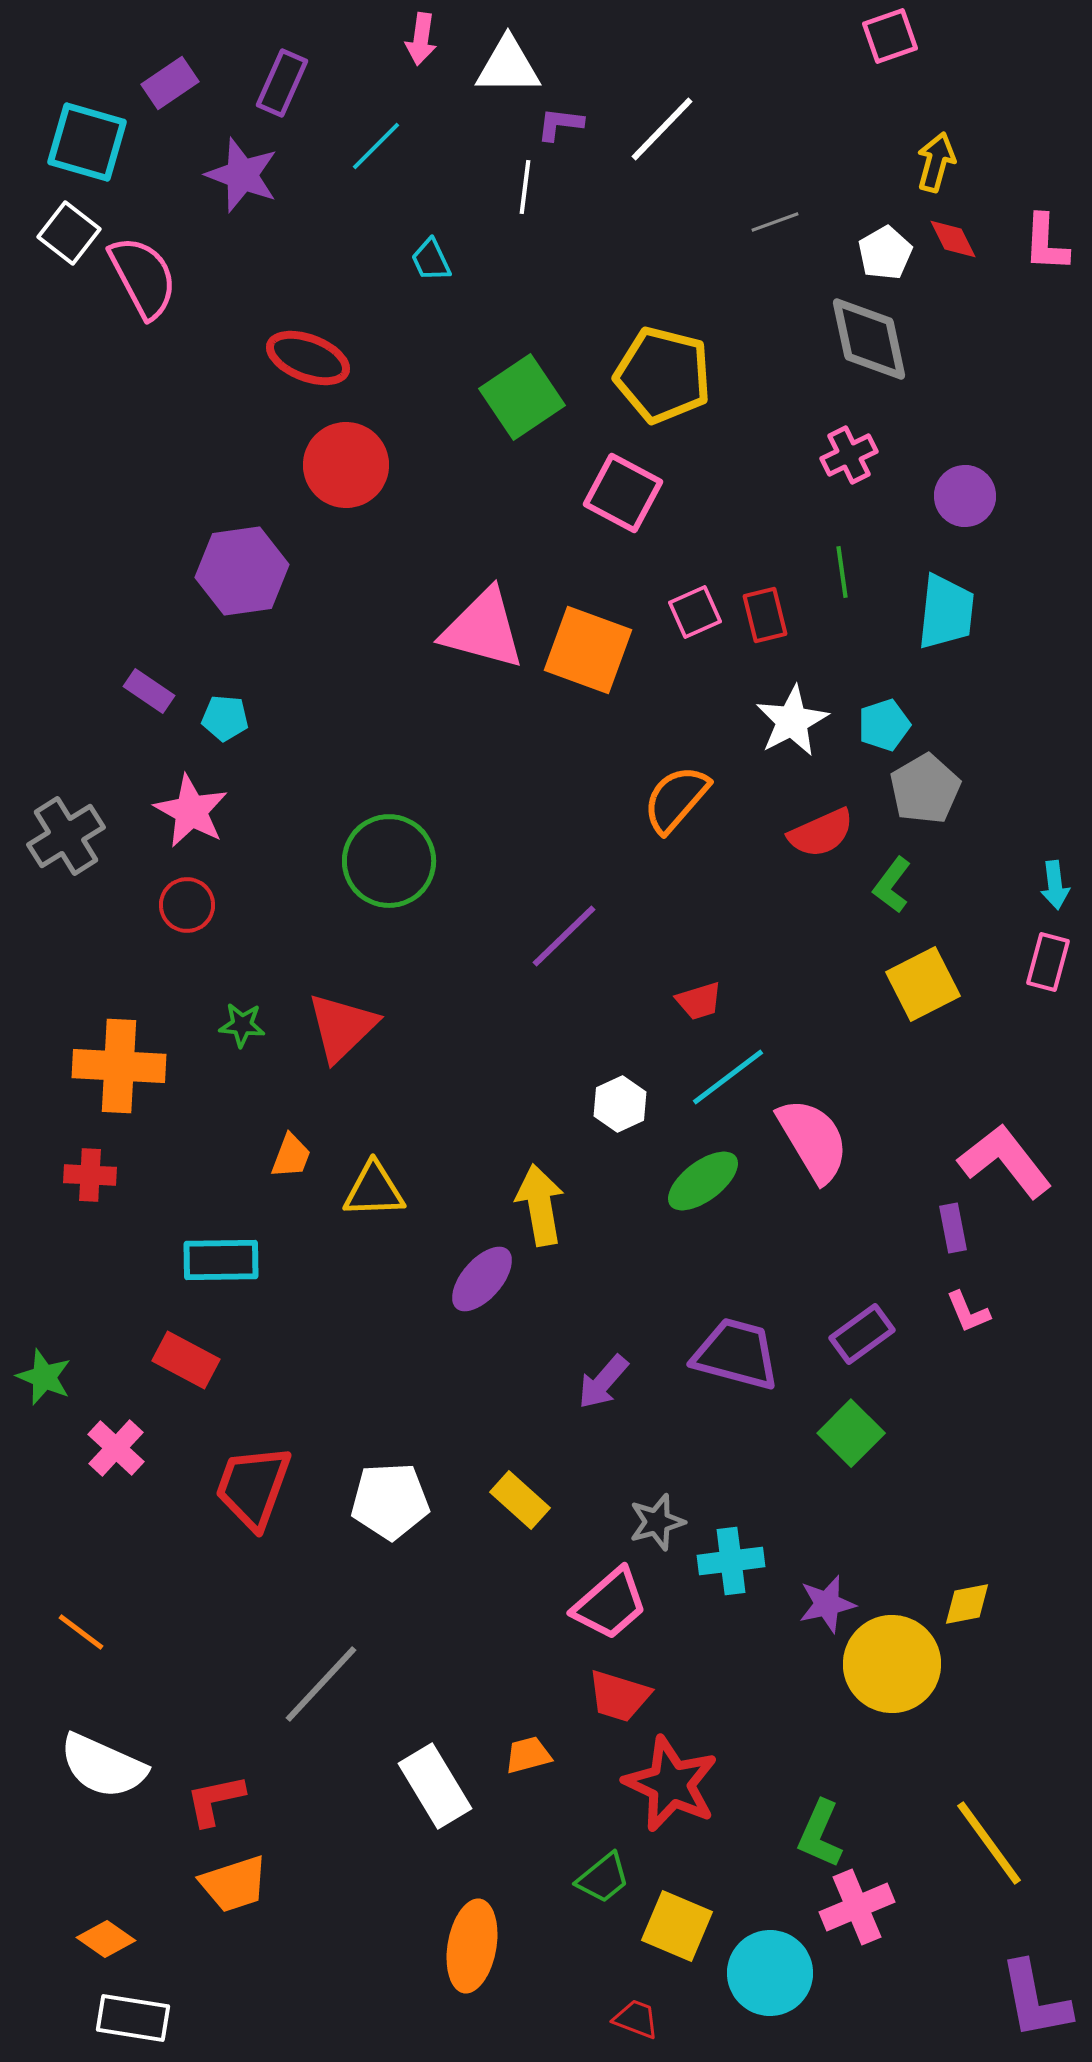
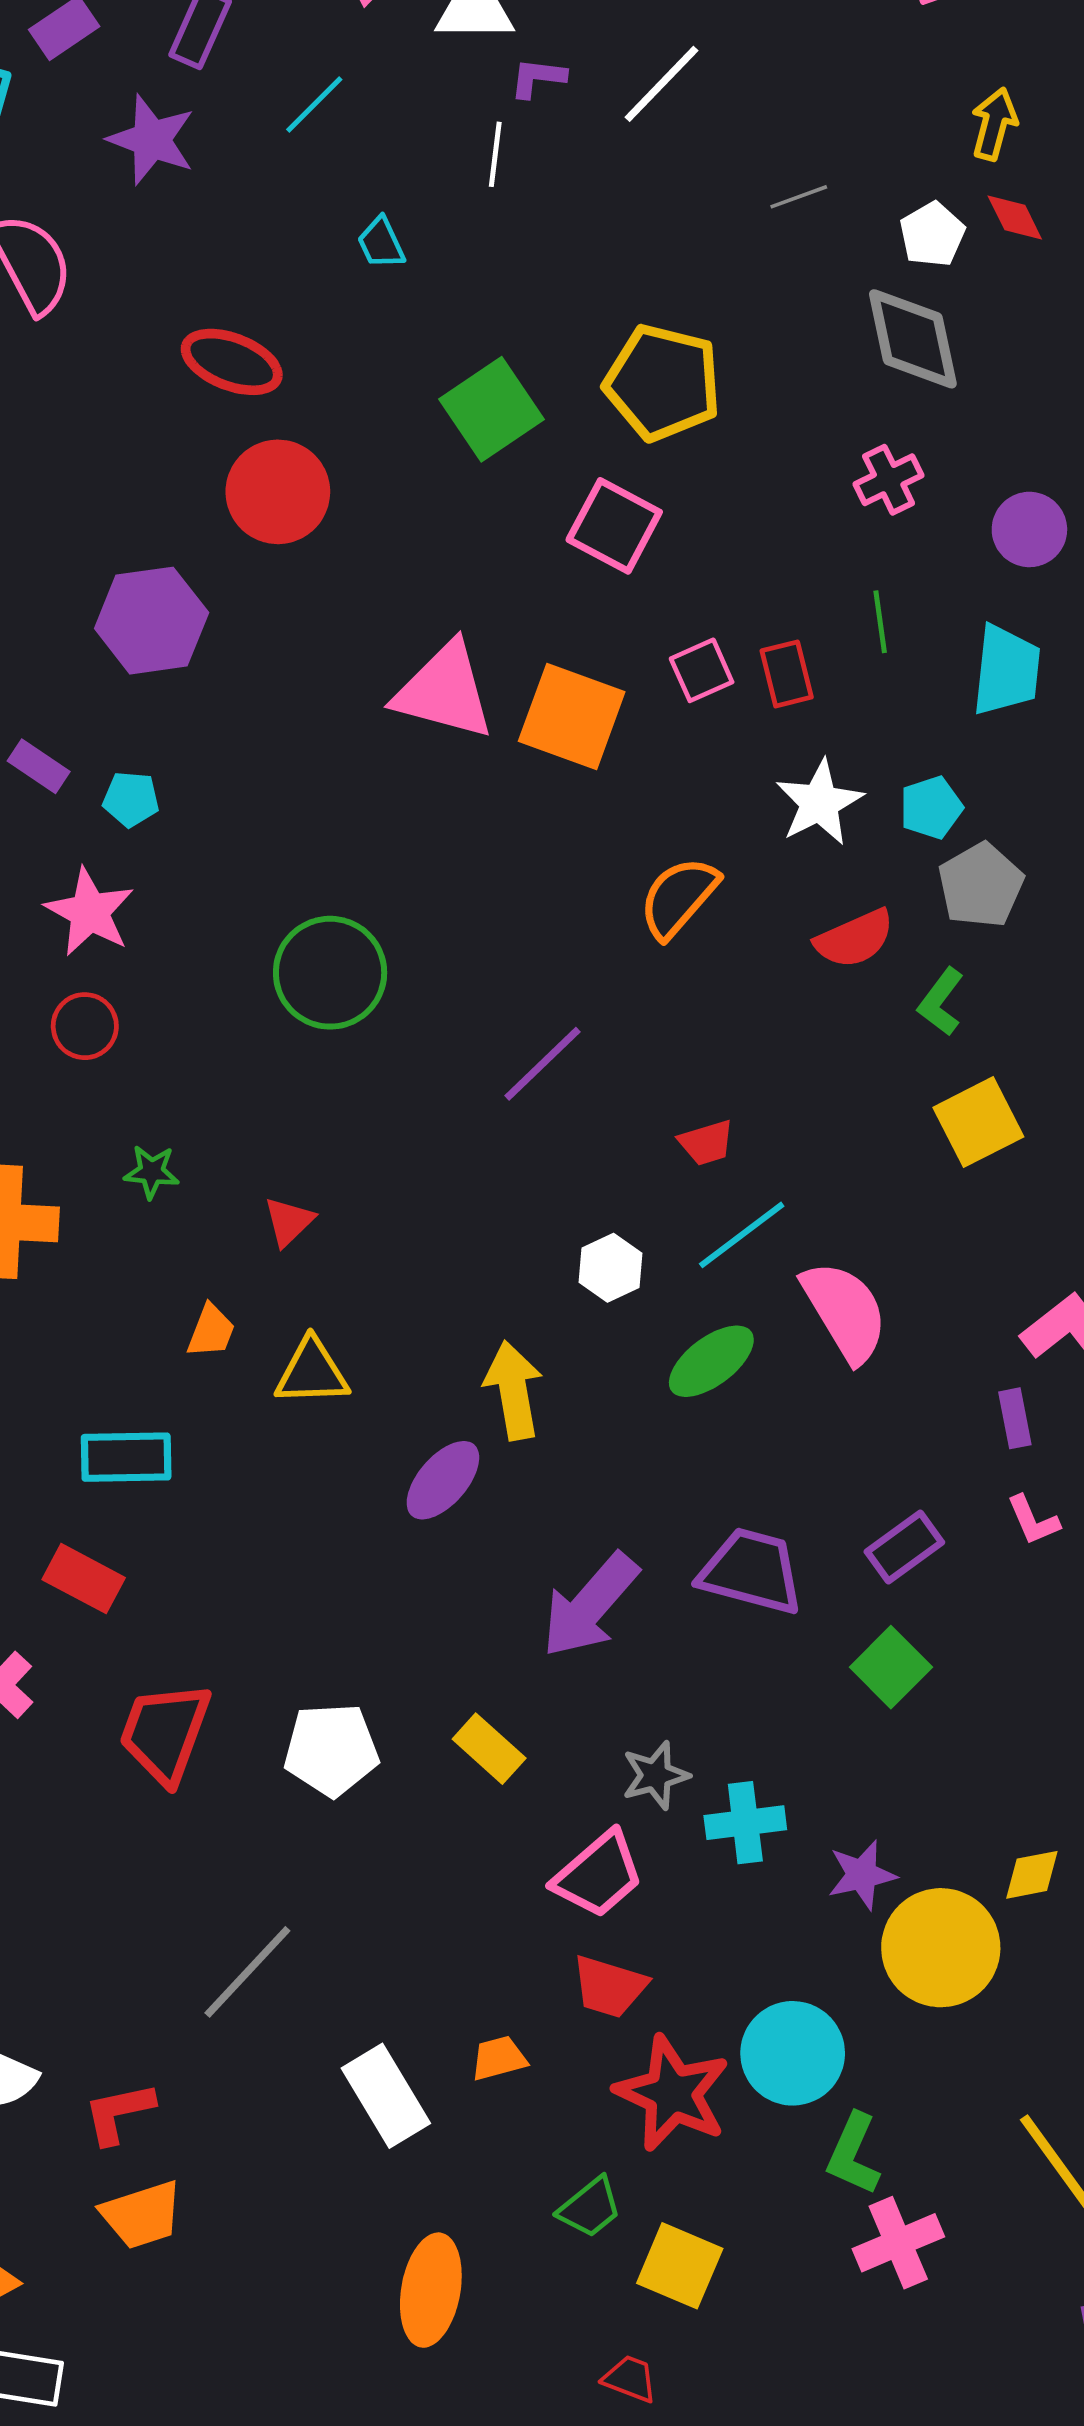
red triangle: (342, 1027) -> (289, 1222), moved, size x0.6
purple arrow: (603, 1382) -> (590, 1605), size x1.6
cyan circle: (770, 1973) -> (793, 2053), moved

